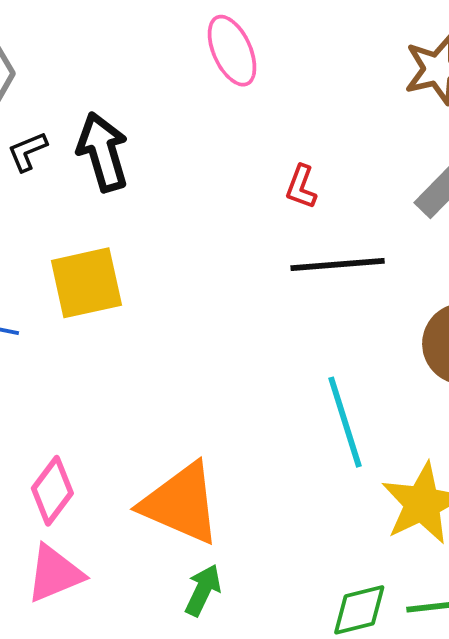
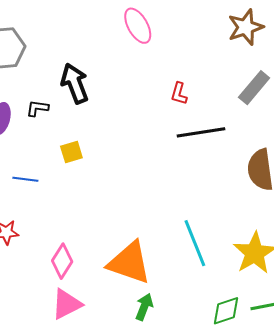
black L-shape: (27, 151) -> (37, 108), moved, turned 35
yellow square: (86, 283) -> (71, 152), size x0.6
cyan line: (345, 422) -> (195, 243), moved

